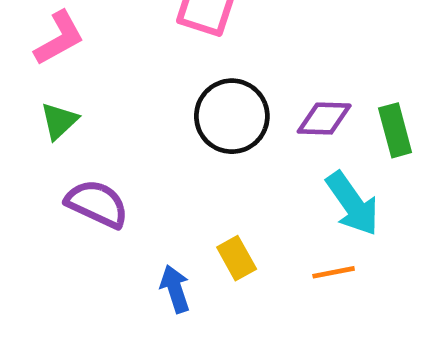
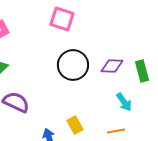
cyan arrow: (352, 204) -> (124, 102), size x0.7

